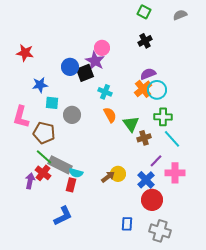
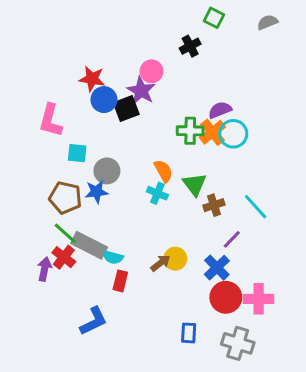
black cross: (145, 41) -> (190, 46), moved
red star: (25, 53) -> (92, 79), moved
blue star: (40, 85) -> (97, 192), moved
cyan cross: (105, 92) -> (157, 193), moved
pink L-shape: (21, 117) -> (50, 120), moved
green cross: (163, 117) -> (190, 131), moved
pink cross: (175, 173) -> (259, 299), moved
red rectangle: (71, 185) -> (120, 281), moved

